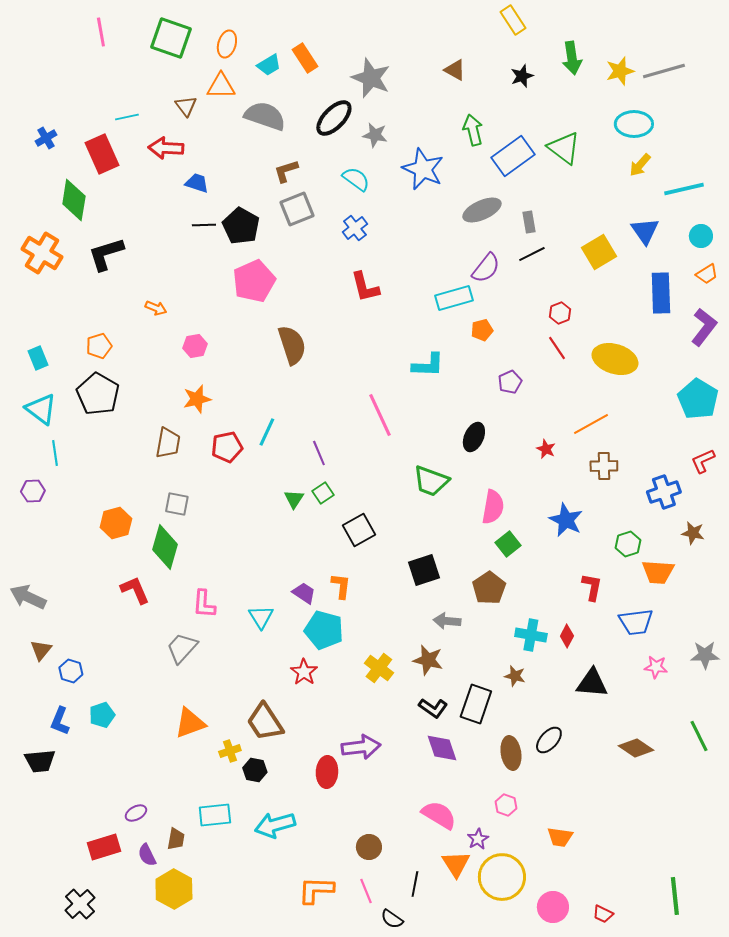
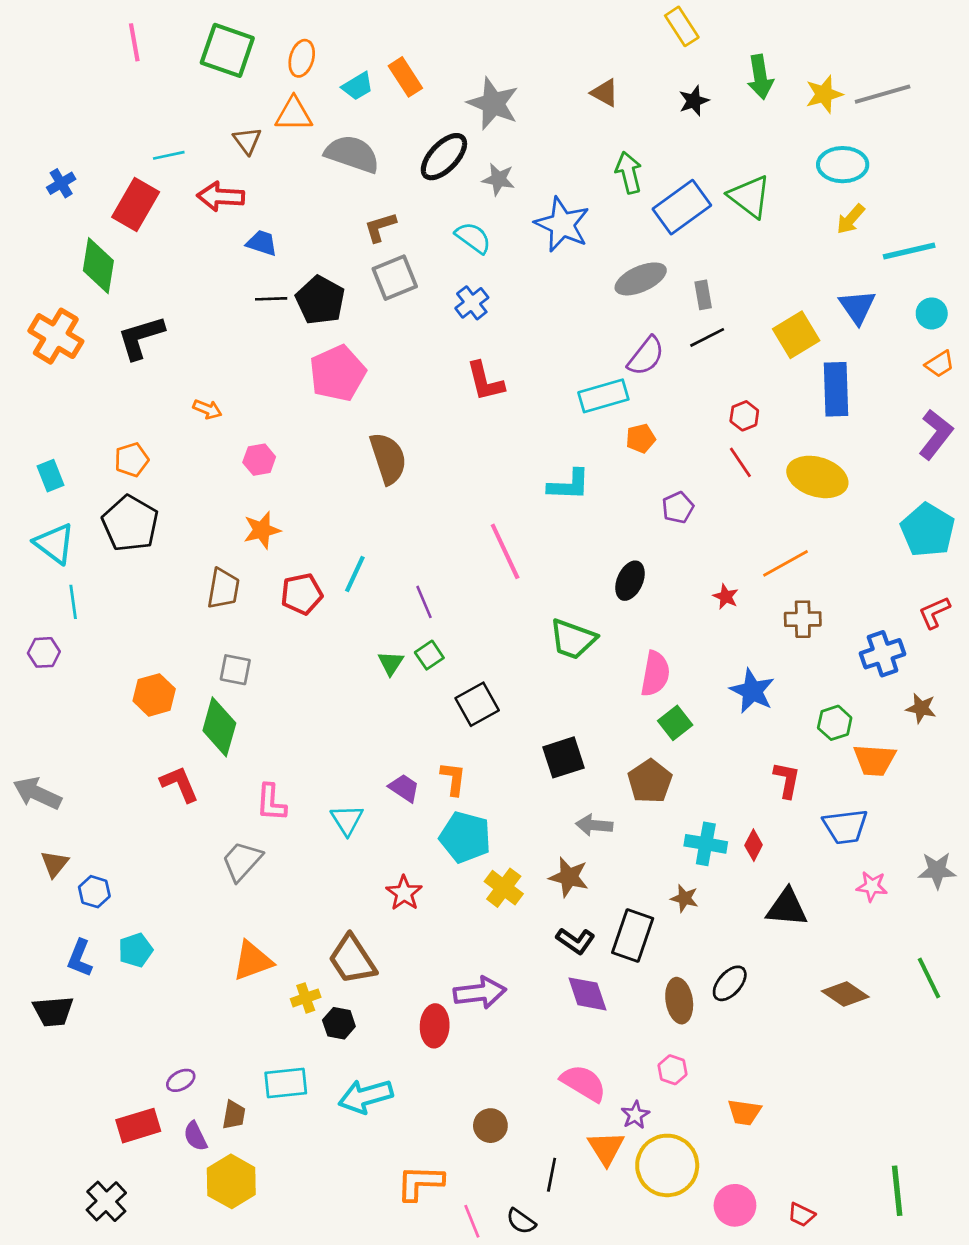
red rectangle: (102, 154) -> (136, 204), turned 54
blue rectangle: (661, 293) -> (836, 389), moved
cyan pentagon: (324, 630) -> (465, 837), moved
pink line: (366, 891) -> (472, 1221), moved

